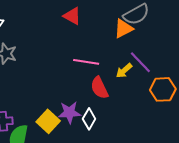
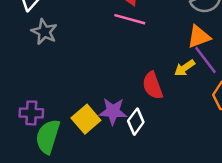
orange triangle: (123, 29) -> (199, 37), moved
pink line: (86, 62) -> (130, 19), moved

